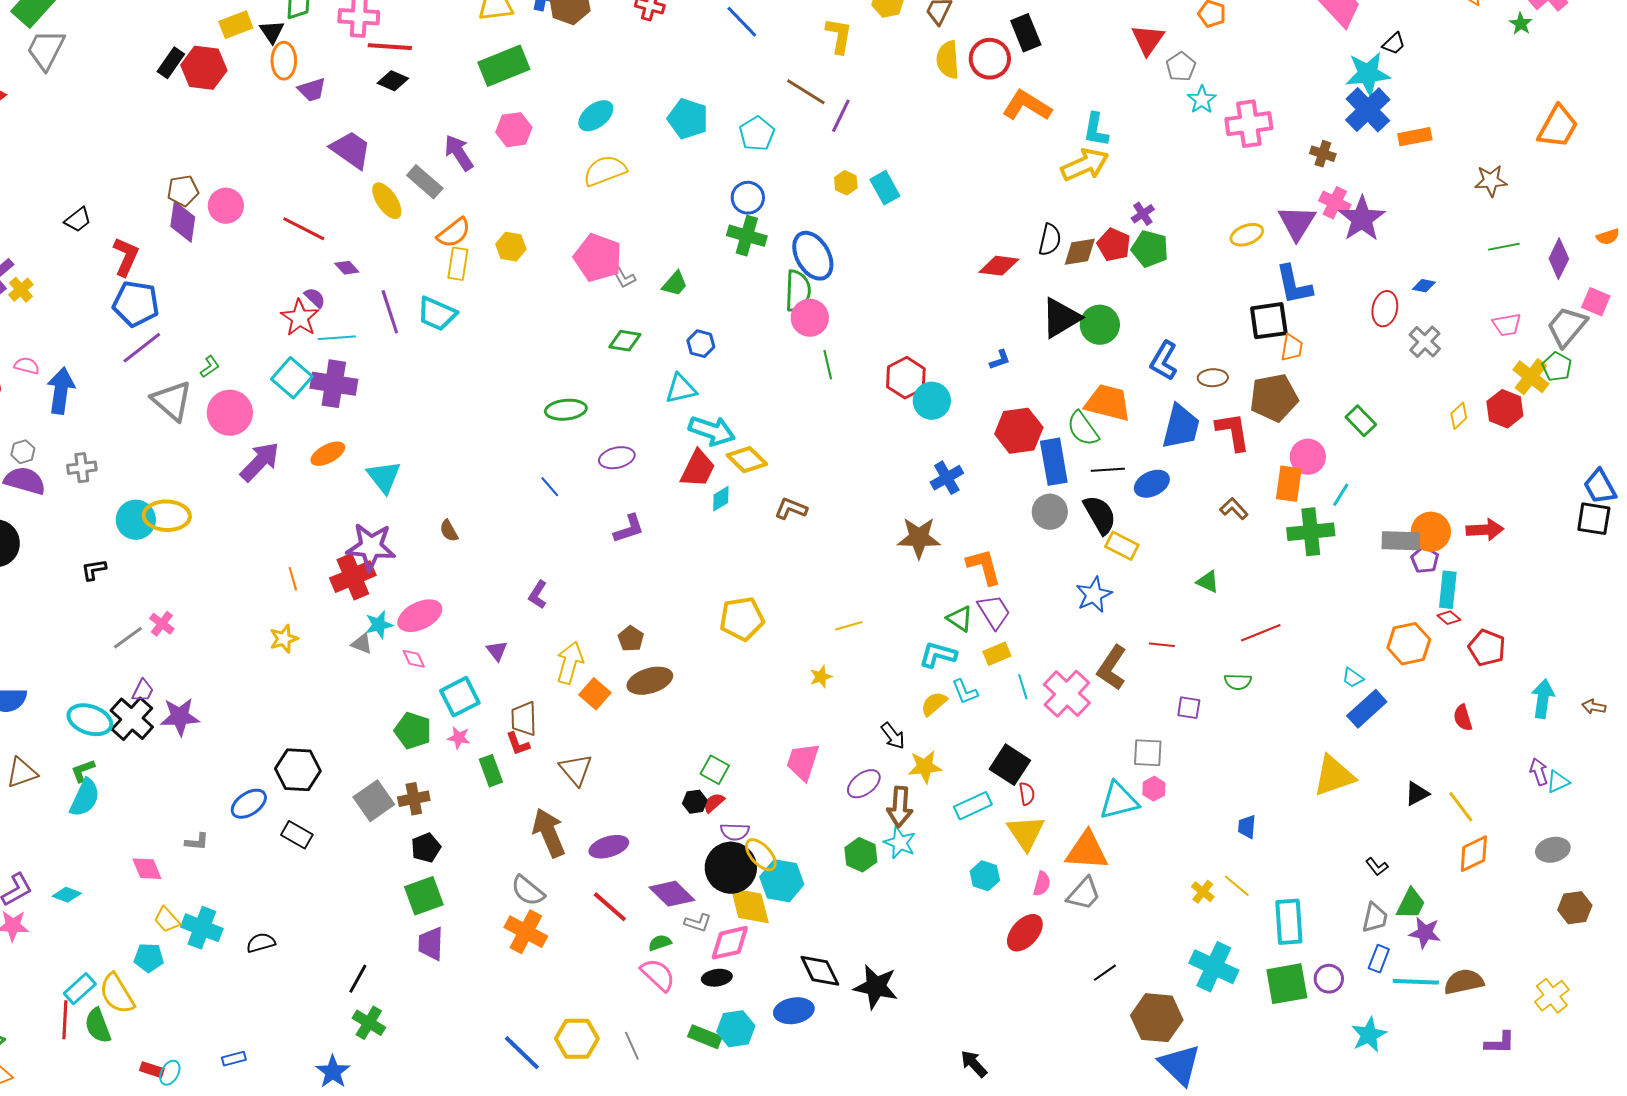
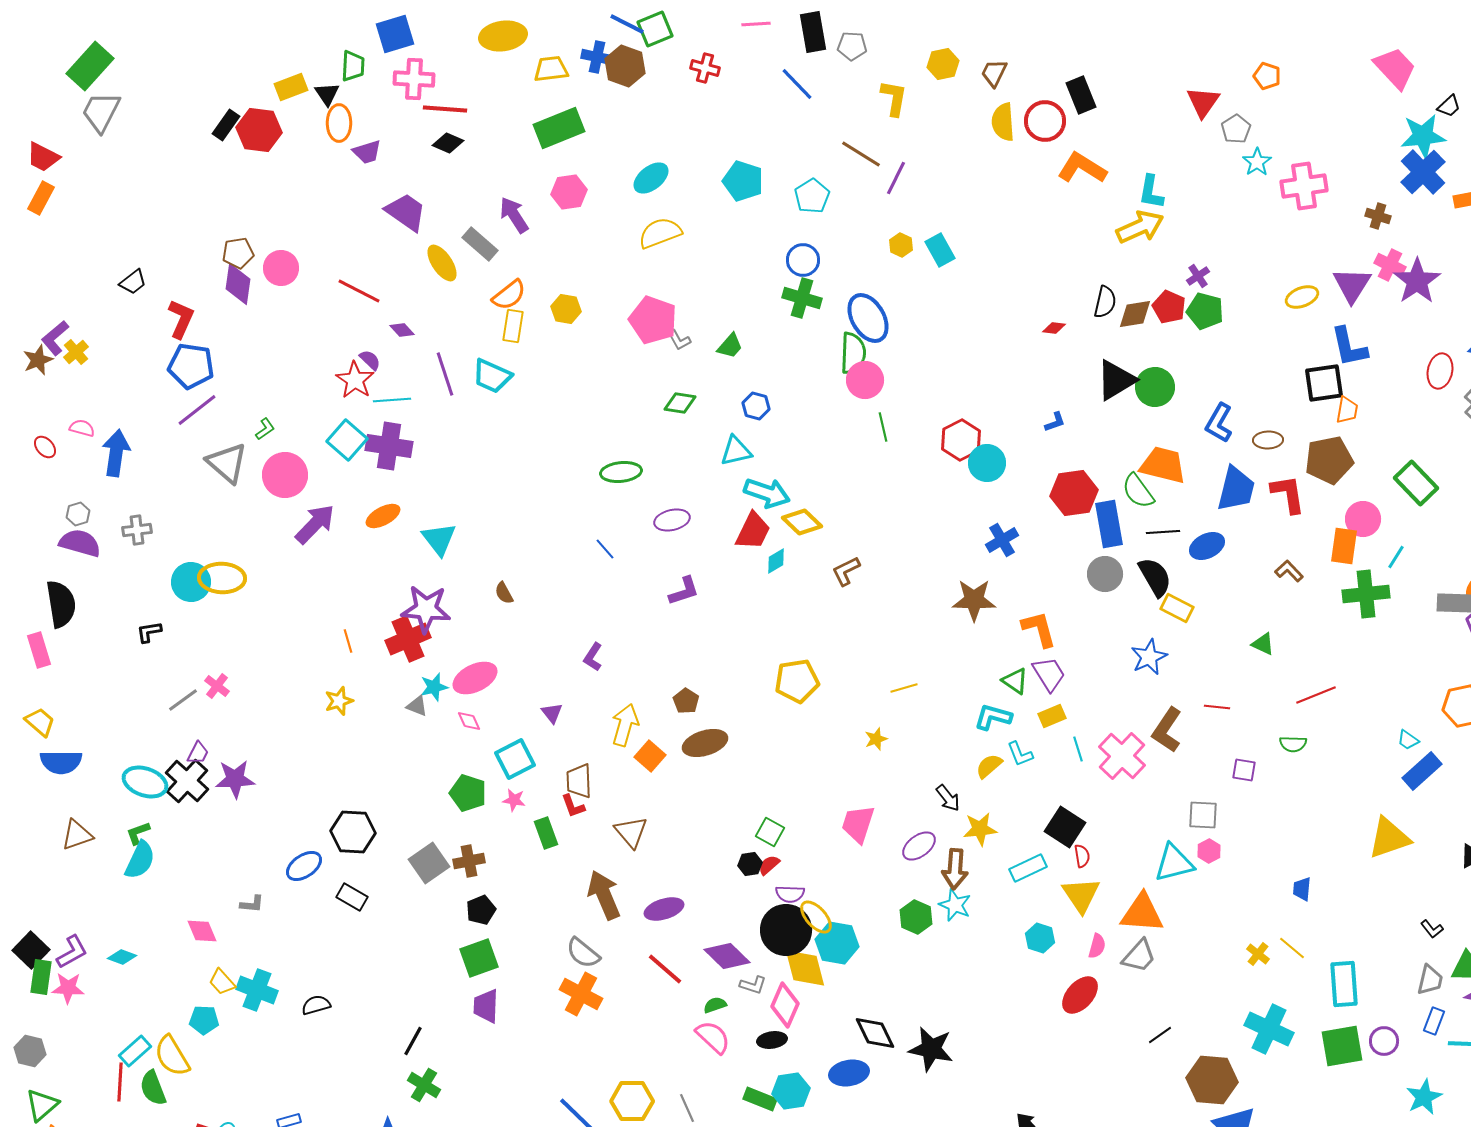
red diamond: (999, 266) -> (1054, 328), size x0.6
green rectangle: (1361, 421) -> (1416, 483), size x1.4
brown L-shape: (791, 509) -> (846, 571), turned -48
pink diamond: (730, 943) -> (785, 1005), turned -54

